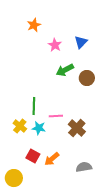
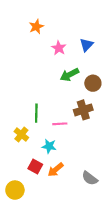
cyan star: (39, 128) -> (49, 146), moved
brown cross: (77, 128) -> (83, 110), moved, turned 30
gray semicircle: (84, 167) -> (90, 178), turned -133

